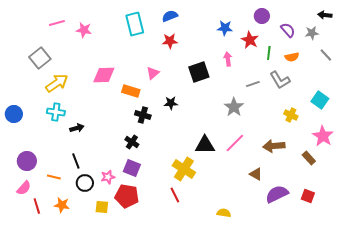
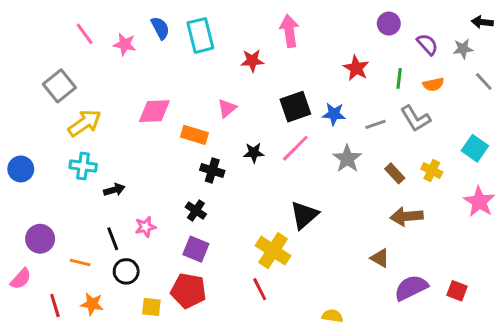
blue semicircle: (170, 16) -> (160, 28), moved, turned 84
pink line: (57, 23) -> (85, 34), turned 70
blue star: (225, 28) -> (334, 114), moved
red star: (250, 40) -> (356, 68), moved
pink arrow: (228, 59) -> (289, 31), moved, size x1.5
pink line: (235, 143) -> (295, 148), moved
black triangle: (205, 145) -> (304, 215), turned -40
brown rectangle: (309, 158) -> (395, 173), moved
pink star: (108, 177) -> (145, 227), moved
pink semicircle: (24, 188) -> (21, 279), moved

